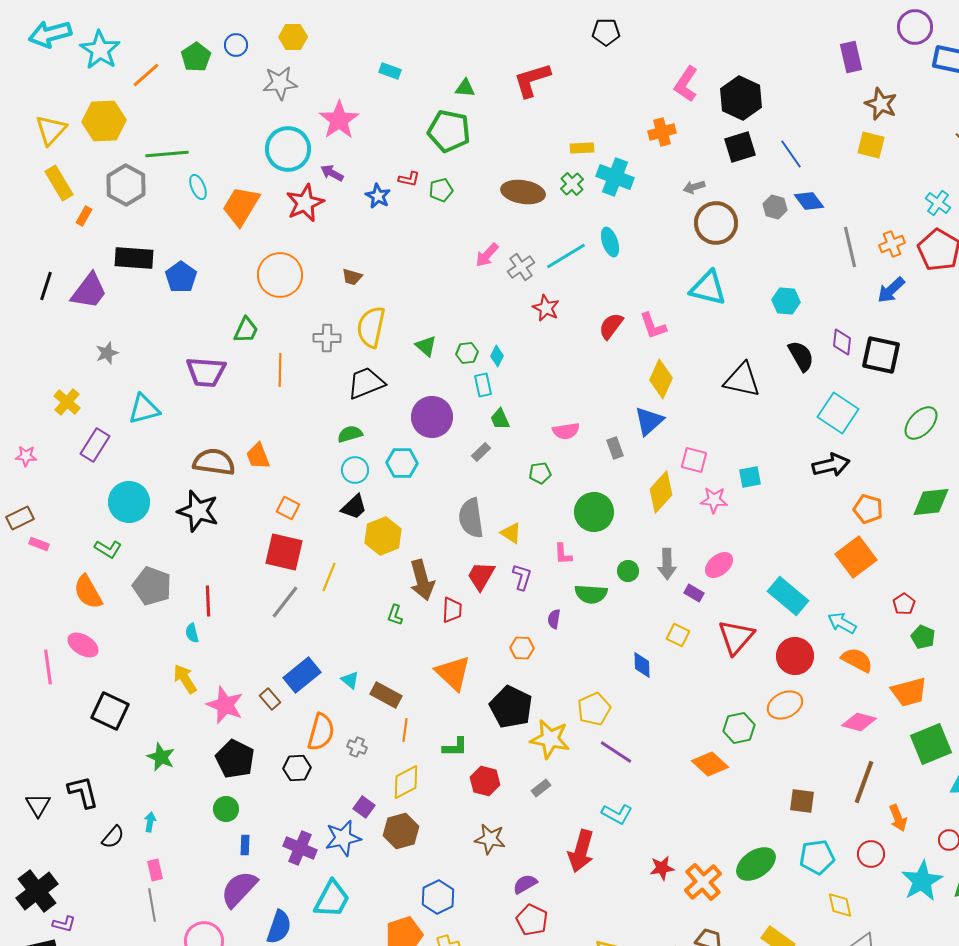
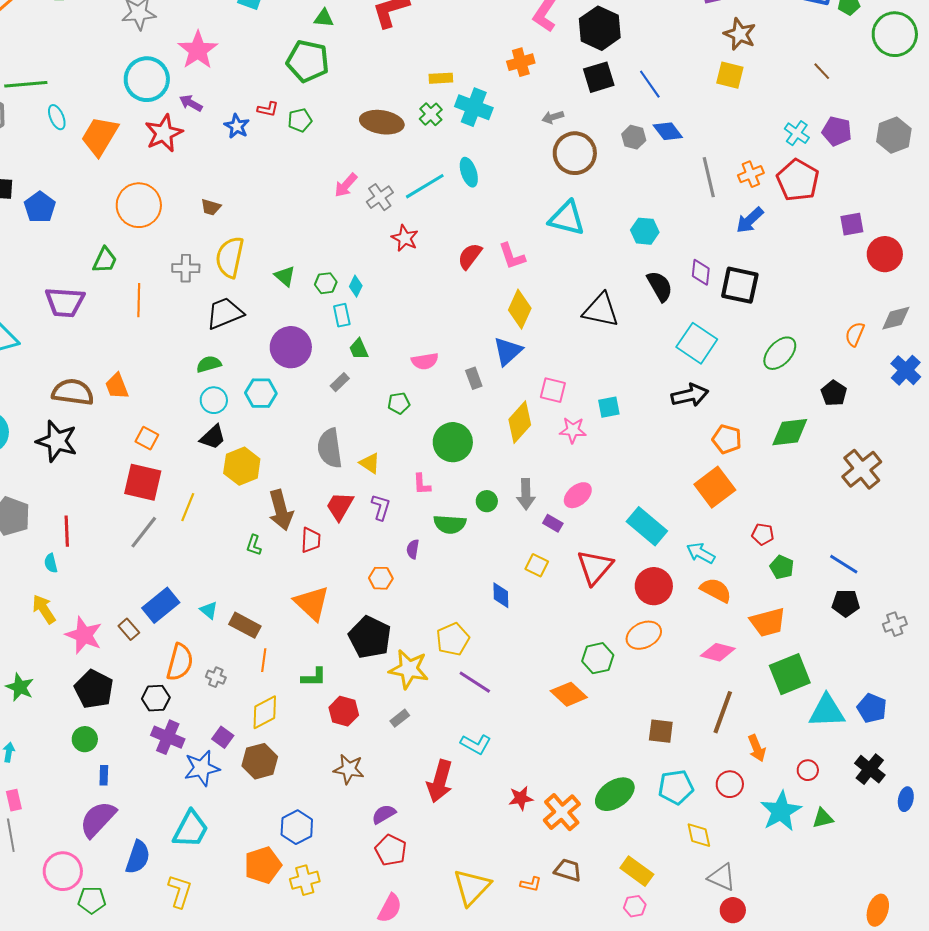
red pentagon: (904, 604) -> (763, 534), turned -30
purple cross: (300, 848) -> (168, 737), moved

